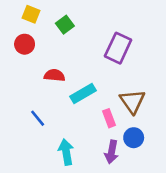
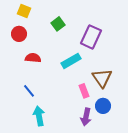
green square: (65, 25) -> (58, 24), moved
red semicircle: (54, 75) -> (33, 58), moved
cyan rectangle: (83, 94) -> (71, 61), moved
cyan arrow: (66, 152) -> (39, 116), moved

